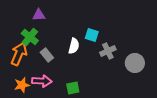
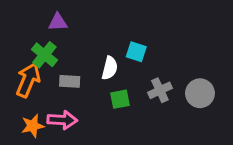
gray cross: (108, 51) -> (160, 90), moved
gray rectangle: (47, 55) -> (70, 81), turned -48
green square: (73, 88) -> (120, 99), moved

